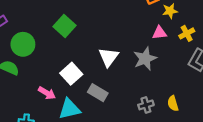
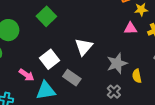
gray star: (145, 59) -> (117, 63), moved
yellow semicircle: (173, 103) -> (137, 76), moved
gray cross: (146, 105) -> (114, 92), turned -32

